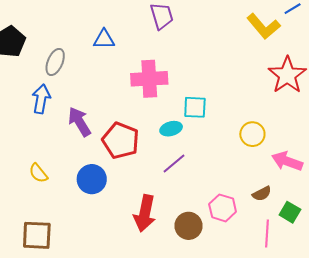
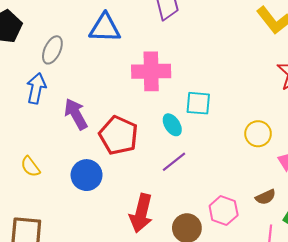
blue triangle: (104, 39) -> (105, 28), size x1.4
cyan ellipse: (171, 129) -> (172, 125), turned 70

